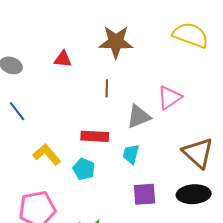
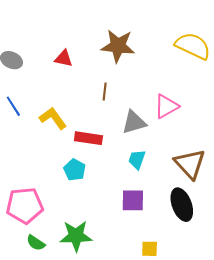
yellow L-shape: (47, 154) -> (53, 118), moved
cyan trapezoid: (131, 154) -> (137, 159), moved
black ellipse: (194, 194) -> (182, 205), turned 68

